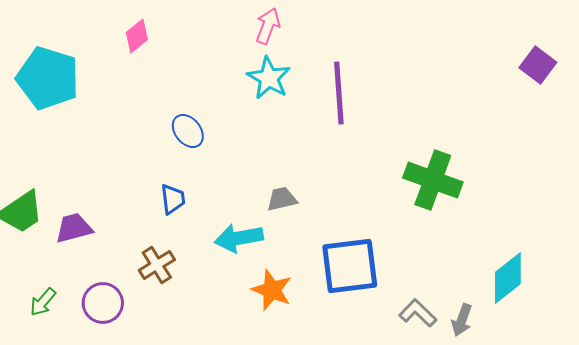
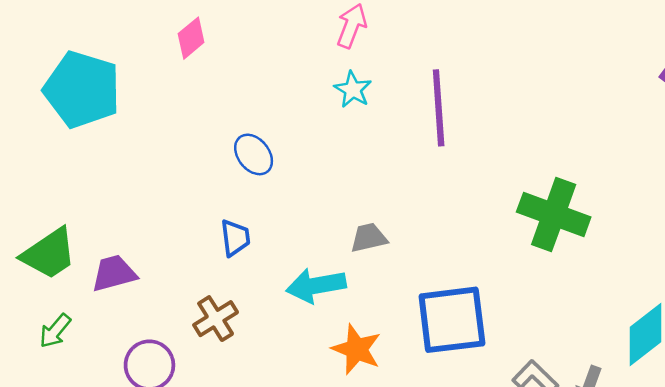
cyan star: (269, 78) -> (353, 90), size x0.7
green arrow: (43, 302) -> (55, 331), moved

